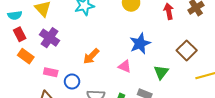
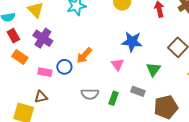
blue star: (140, 44) -> (132, 42), turned 30
pink triangle: (125, 66) -> (118, 65), turned 32
blue circle: (72, 81) -> (64, 67), moved

